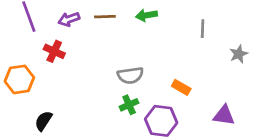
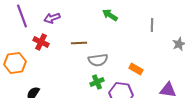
green arrow: (146, 15) -> (110, 15), turned 42
brown line: (105, 17) -> (79, 43), moved

